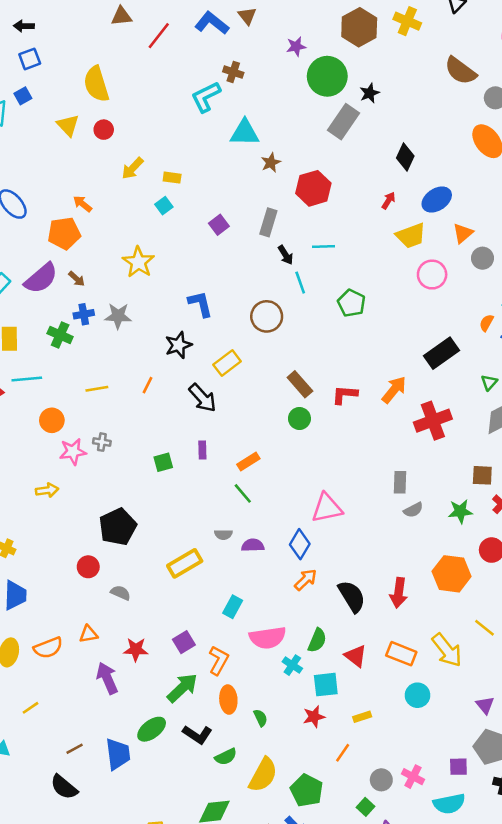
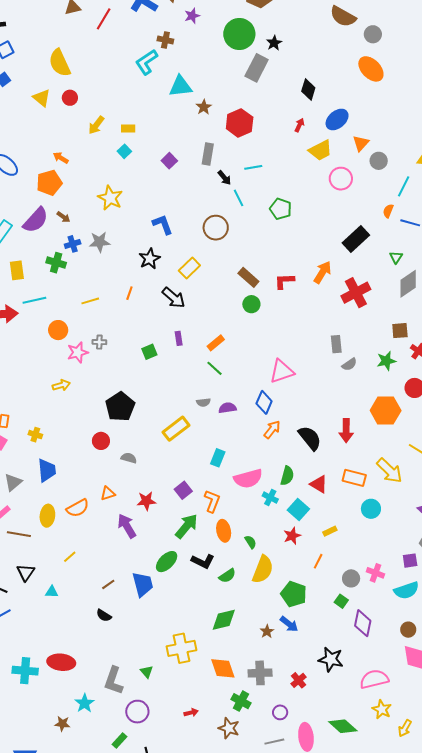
purple star: (296, 46) -> (192, 16), moved
cyan square: (326, 685) -> (298, 510), turned -35
yellow semicircle: (263, 775) -> (263, 569), moved
black semicircle: (64, 787) -> (104, 615), size x0.7

